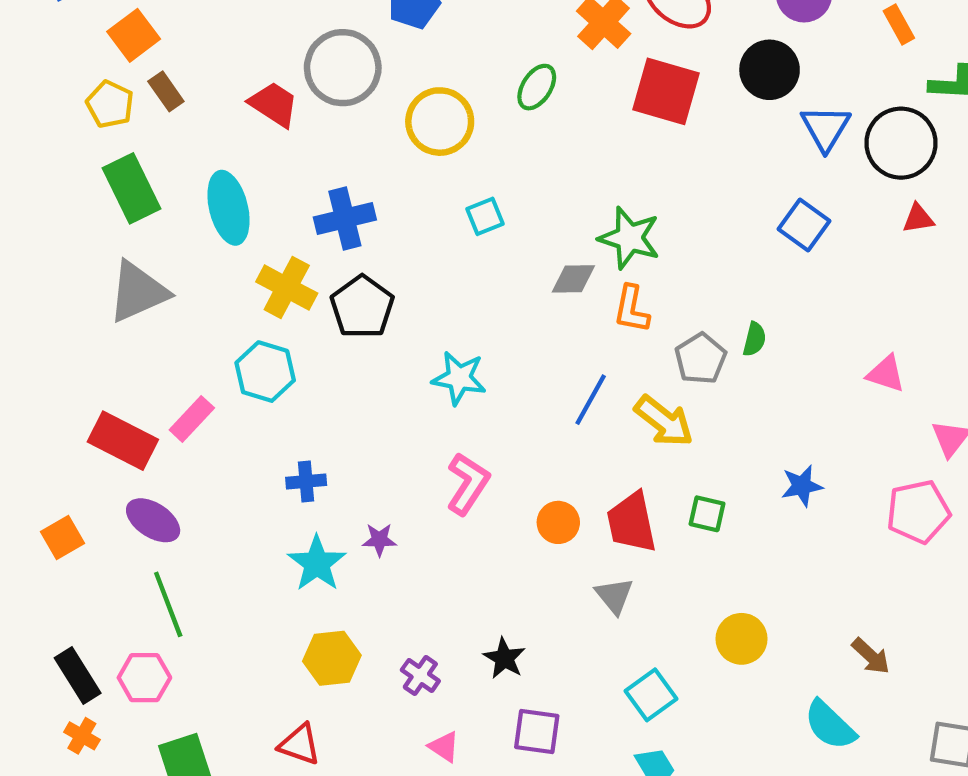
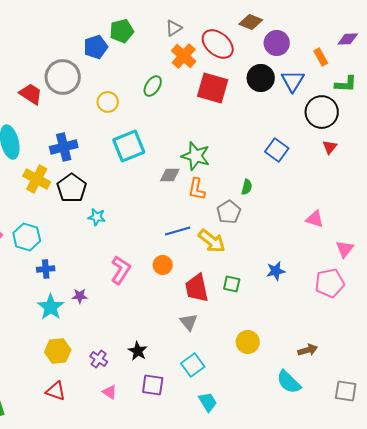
yellow circle: (440, 122) -> (108, 102), size x0.7
blue triangle: (826, 128) -> (293, 81), moved
cyan square: (485, 216) -> (129, 146), size x1.8
red triangle: (918, 219) -> (330, 147), turned -42
green semicircle: (754, 339) -> (247, 187), moved
cyan hexagon: (265, 372) -> (27, 237), moved
cyan star: (459, 378) -> (97, 217), moved, size x0.7
blue line: (591, 400) -> (178, 231), turned 45
orange circle: (558, 522) -> (163, 265), moved
brown arrow: (871, 656) -> (308, 350), turned -60
cyan square: (651, 695) -> (193, 365), moved
red triangle: (300, 744) -> (56, 391), moved

